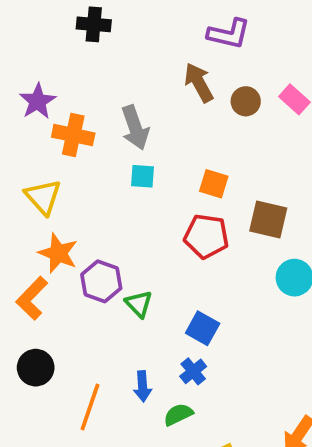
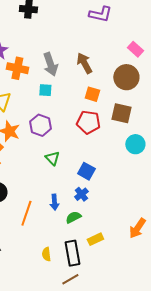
brown arrow: (199, 83) -> (84, 63), moved
brown circle: (246, 101) -> (126, 77), moved, size x1.6
cyan square: (143, 176) -> (45, 90), moved
purple hexagon: (101, 281) -> (40, 125), moved

